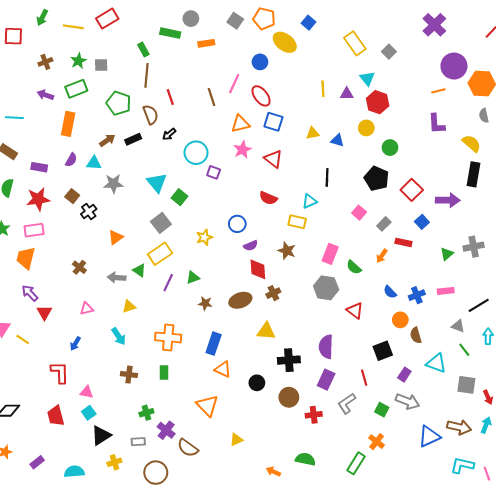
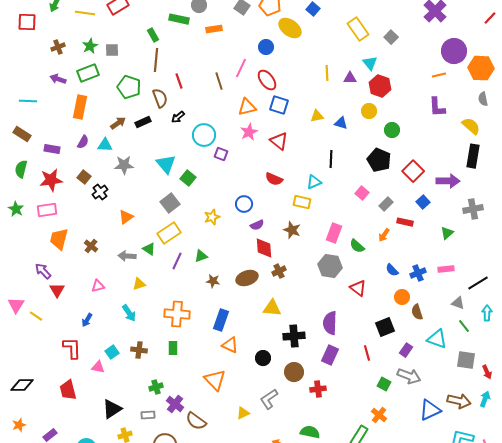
gray cross: (474, 247) -> (473, 209), moved
orange trapezoid: (26, 258) -> (59, 239), moved
gray L-shape: (347, 403) -> (269, 399), moved
cyan square: (89, 413) -> (112, 352), moved

